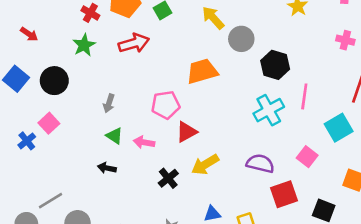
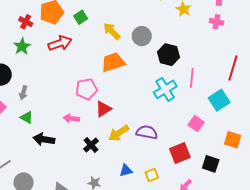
yellow arrow: (213, 18) -> (112, 31), moved
pink cross: (345, 40) -> (216, 22), moved
gray arrow: (109, 103) -> (23, 93), moved
green triangle: (114, 136) -> (27, 117), moved
purple semicircle: (260, 163) -> (147, 132), moved
black arrow: (107, 168) -> (44, 139), size x1.5

